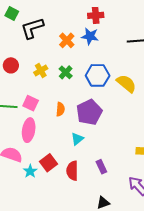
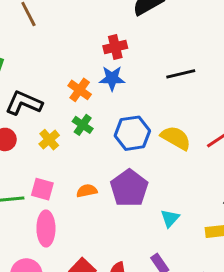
black L-shape: (32, 28) -> (24, 103), moved, turned 50
green cross: (66, 72) -> (83, 125), moved
orange semicircle: (60, 109) -> (87, 191), turned -96
cyan triangle: (77, 139) -> (170, 218), moved

